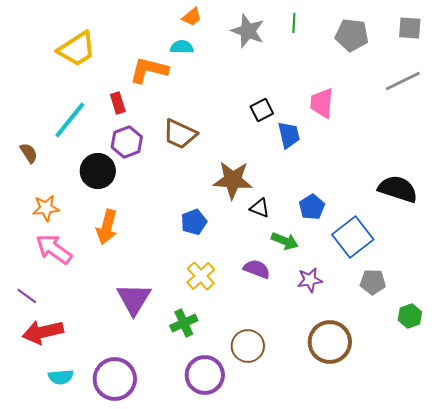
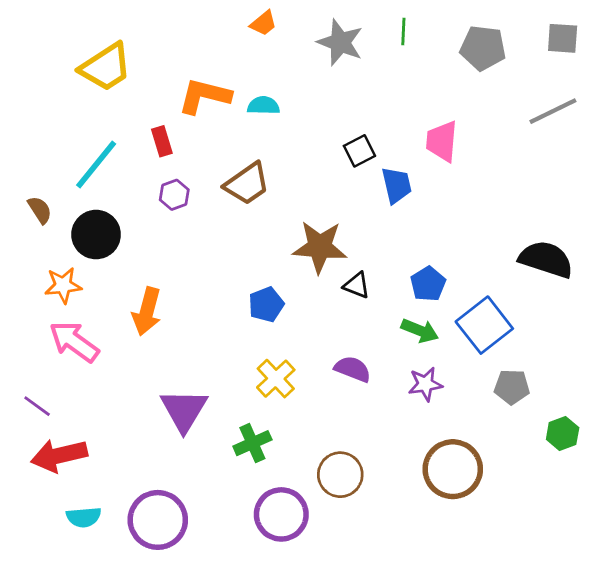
cyan semicircle: (182, 47) -> (263, 106), moved
brown trapezoid: (180, 134) -> (247, 184), turned -60
purple hexagon: (127, 142) -> (174, 195), size x0.7
black circle: (98, 171) -> (96, 235), moved
green arrow: (285, 241) -> (420, 331), moved

